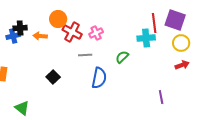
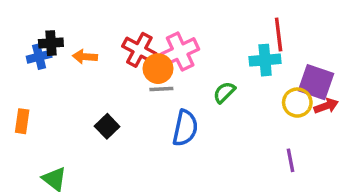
orange circle: (58, 19) -> (158, 69), moved
purple square: (175, 20) -> (316, 82), moved
pink cross: (96, 33) -> (180, 52), size x1.5
yellow circle: (181, 43) -> (297, 103), moved

